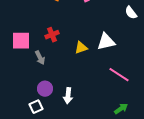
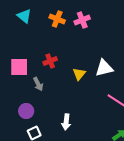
yellow triangle: (81, 48) -> (79, 74), turned -32
purple circle: (45, 89) -> (26, 111), moved

